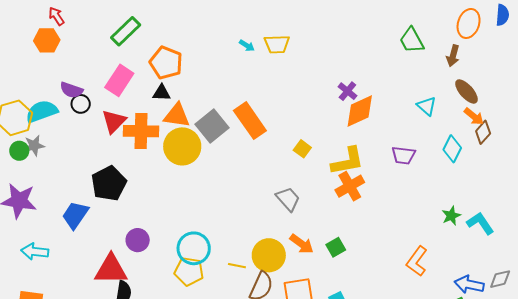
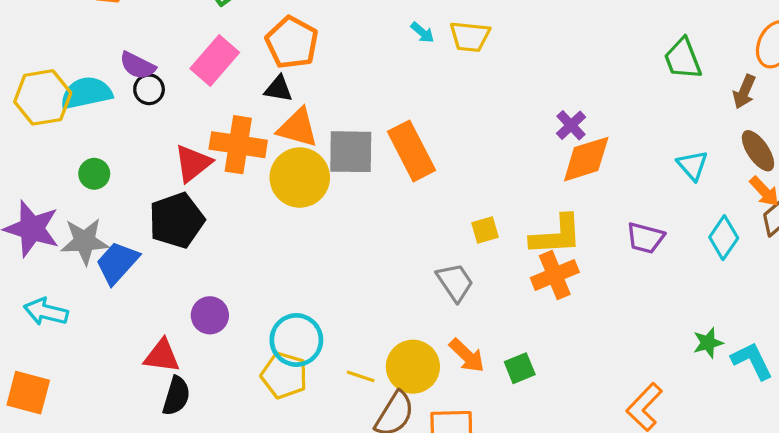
red triangle: (114, 121) -> (193, 163), moved
gray square: (212, 126) -> (351, 152), turned 32
gray star: (34, 146) -> (85, 241), moved, size x1.4
yellow square: (302, 149) -> (485, 230), moved, turned 30
green circle: (19, 151) -> (94, 174), moved
red triangle: (111, 269) -> (162, 356), size x0.7

